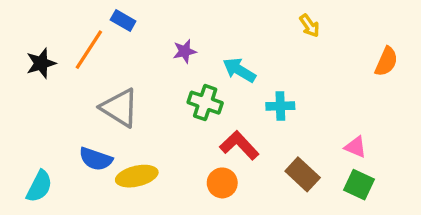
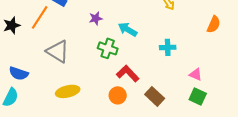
cyan cross: (280, 106) -> (168, 47), moved
blue semicircle: (96, 159) -> (19, 73), moved
brown rectangle: (303, 174) -> (155, 96), moved

